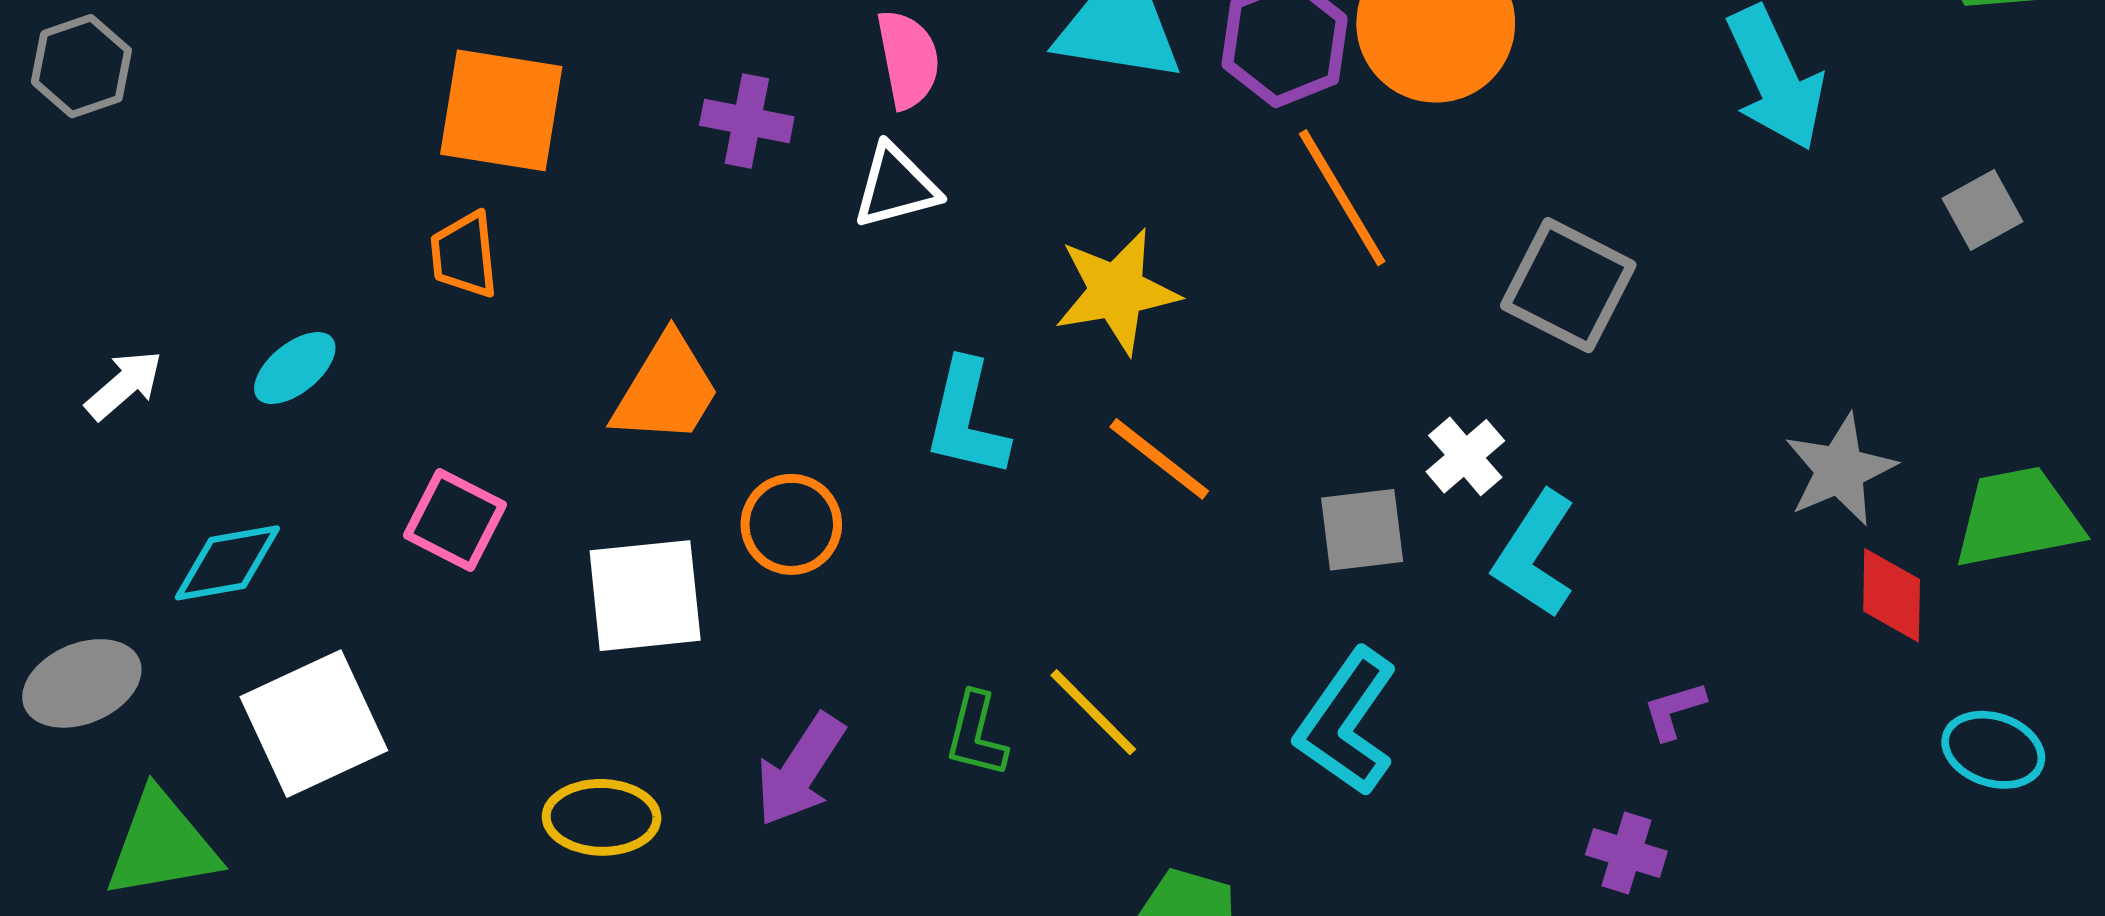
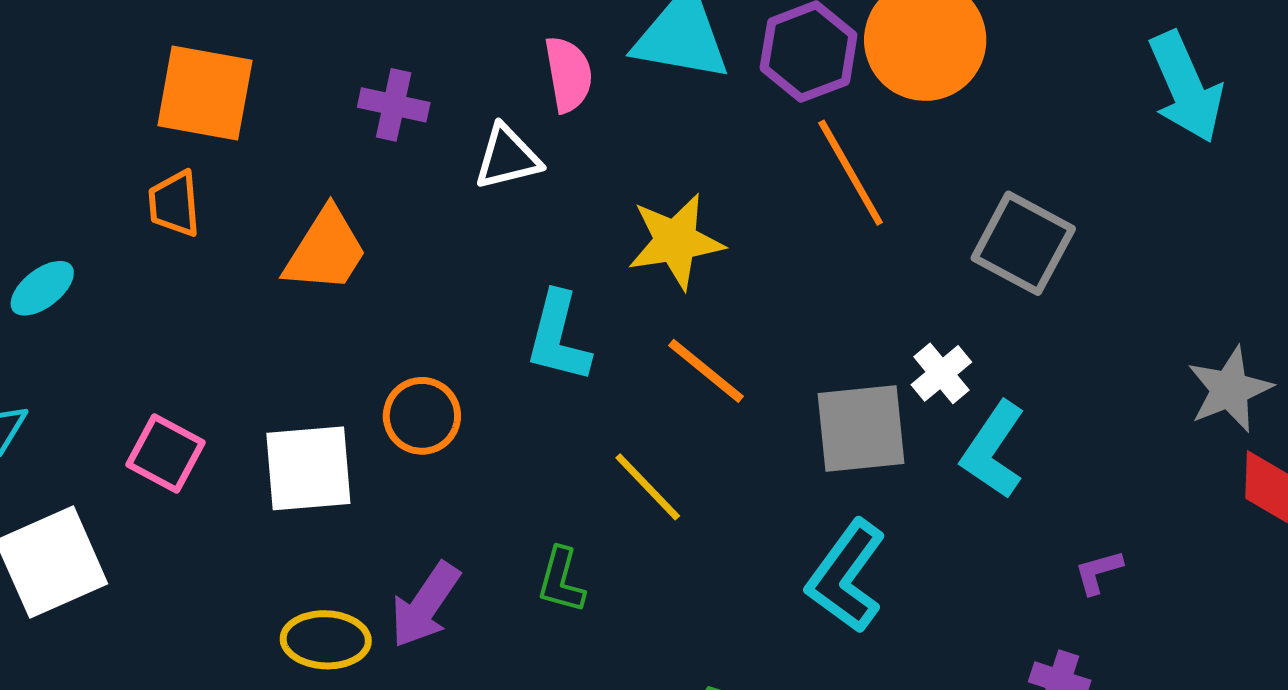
pink semicircle: (908, 59) -> (568, 74), moved
orange trapezoid: (666, 390) -> (326, 250), moved
pink square: (455, 520) -> (165, 453), moved
gray square: (1362, 530) -> (861, 428), size x1.4
yellow line: (1093, 712) -> (648, 487), moved
yellow ellipse: (602, 817) -> (326, 640), moved

